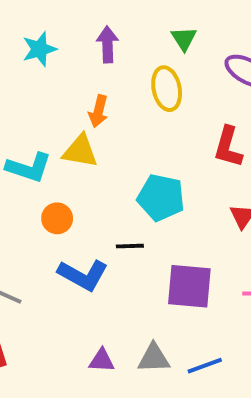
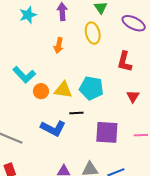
yellow triangle: (80, 151) -> (63, 90), moved
cyan L-shape: (29, 167) -> (24, 75), turned 30
orange circle: (57, 218) -> (41, 91), moved

